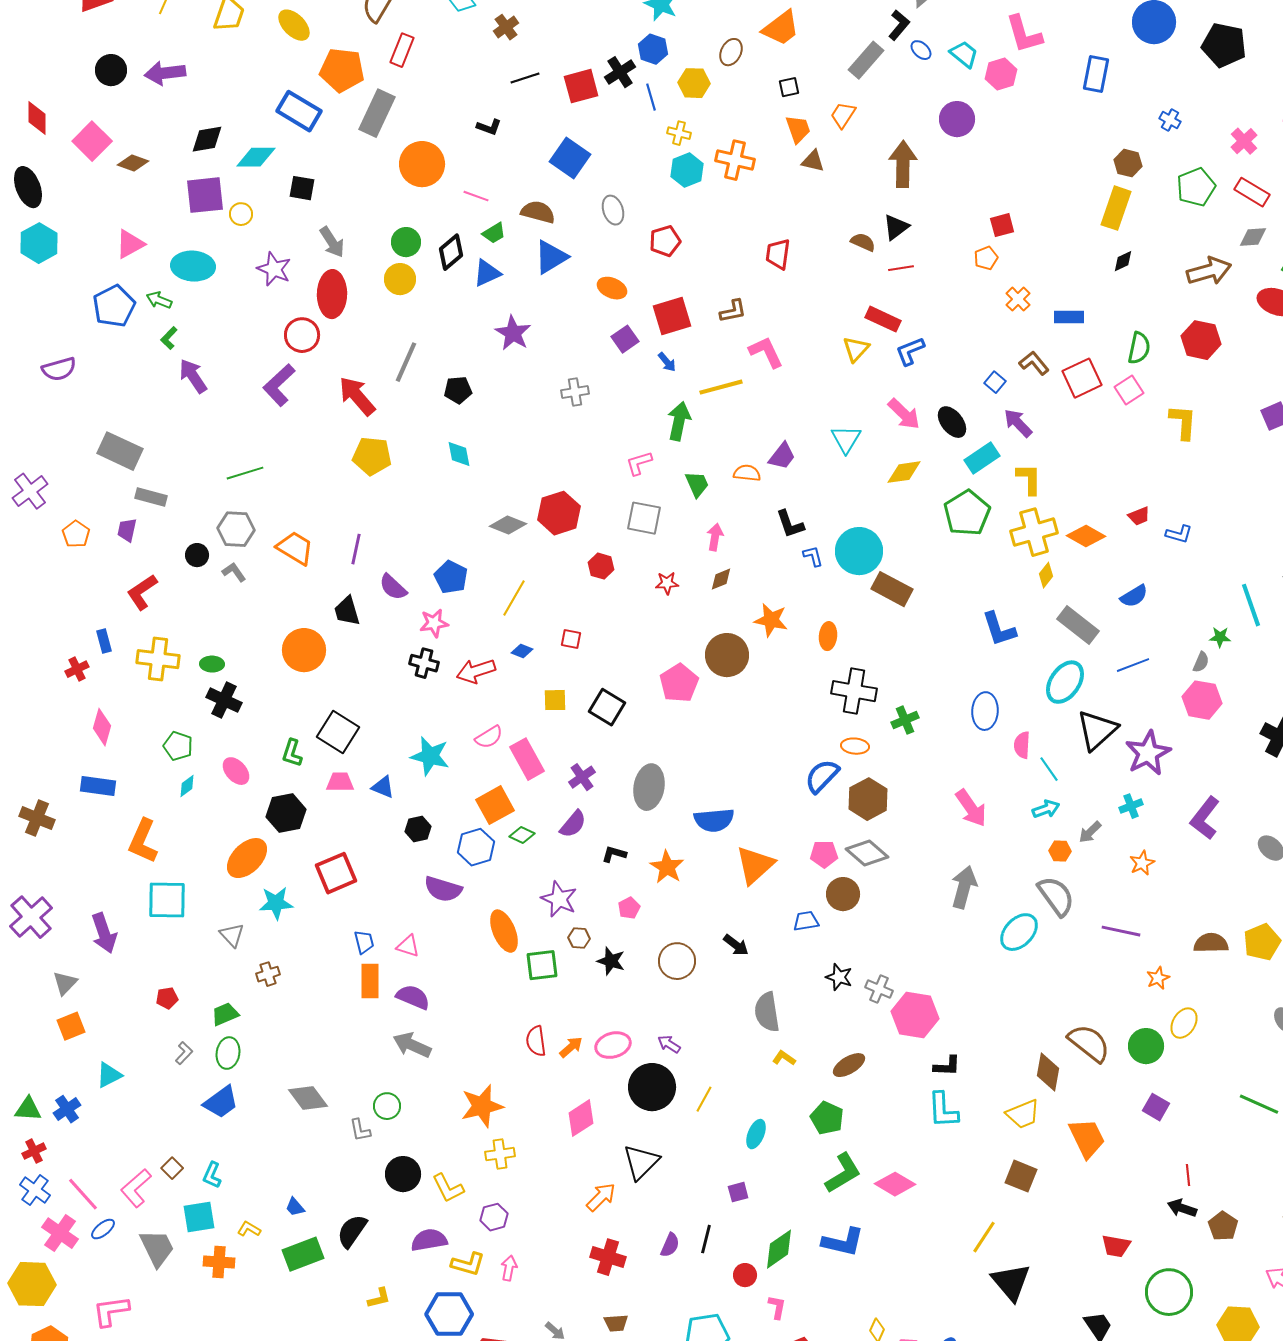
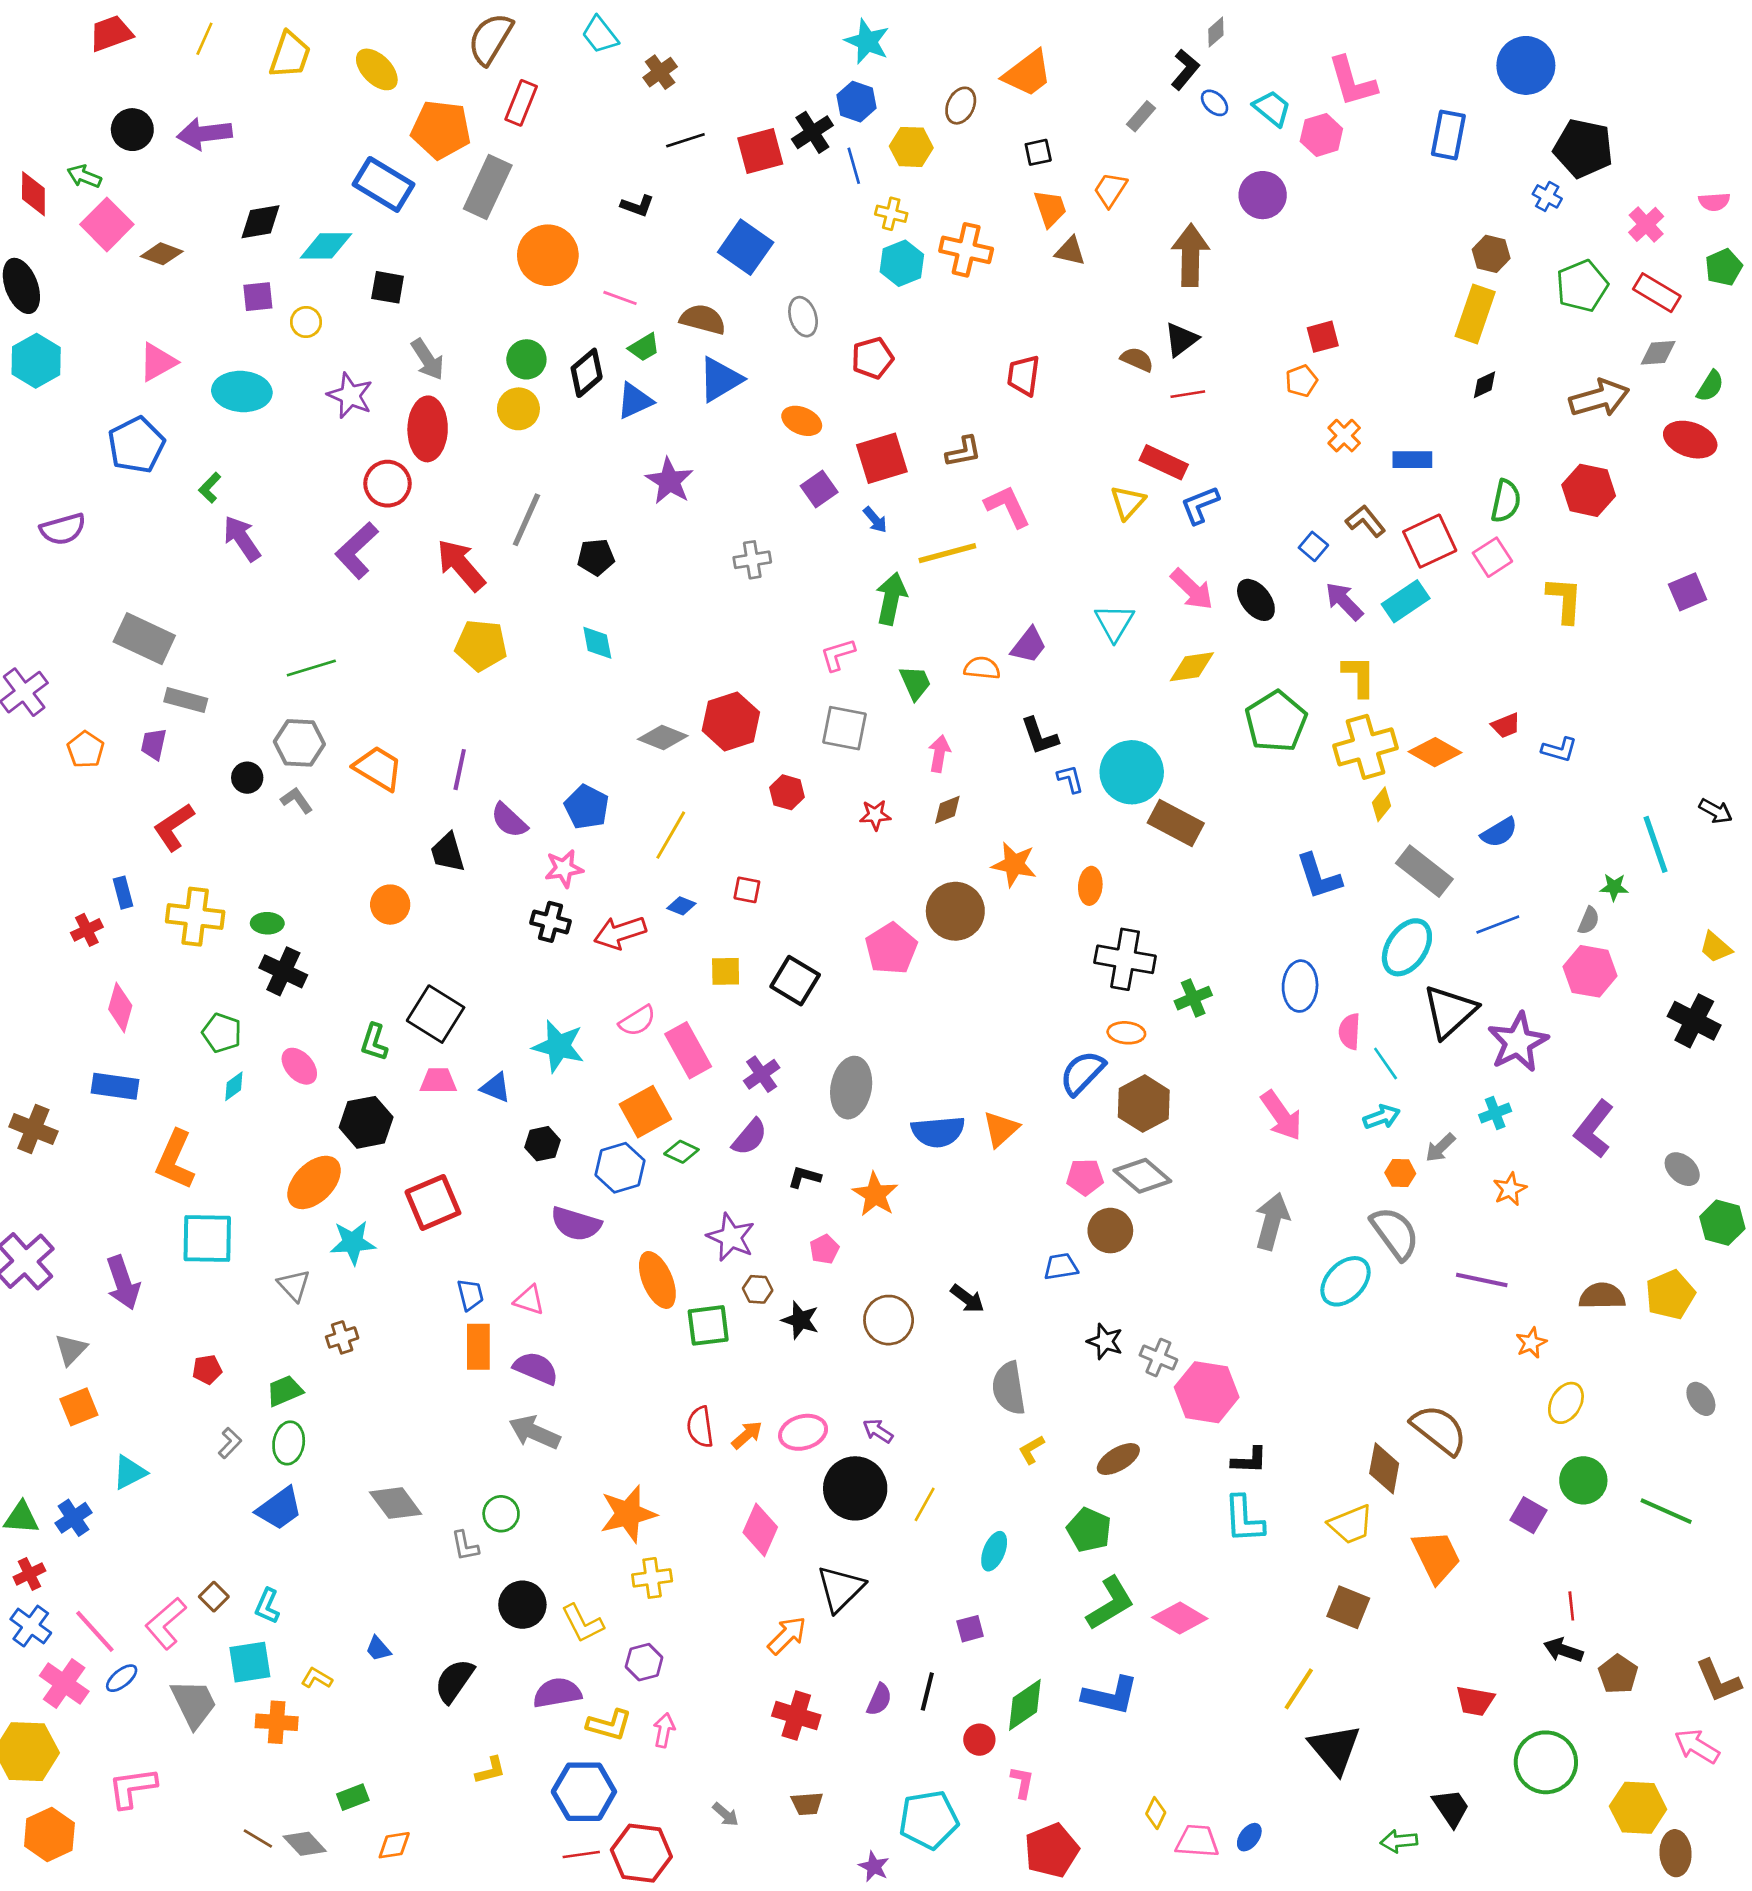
black pentagon: (1224, 45) -> (1583, 148), moved
gray rectangle: (866, 60) -> (1141, 116), size x0.6
purple square: (205, 195) -> (258, 297), size x0.6
green arrow: (159, 300) -> (84, 176), moved
cyan rectangle: (982, 458) -> (1406, 601), moved
orange circle: (304, 650) -> (390, 905), size x0.7
orange triangle: (755, 865) -> (1001, 1129), moved, size x0.7
green circle: (1146, 1046) -> (1583, 1480), moved
yellow L-shape: (784, 1058) -> (1032, 1450), turned -65
pink diamond: (581, 1118) -> (760, 1530), turned -33
green rectangle: (303, 1254) -> (353, 1797), moved, size x0.6

